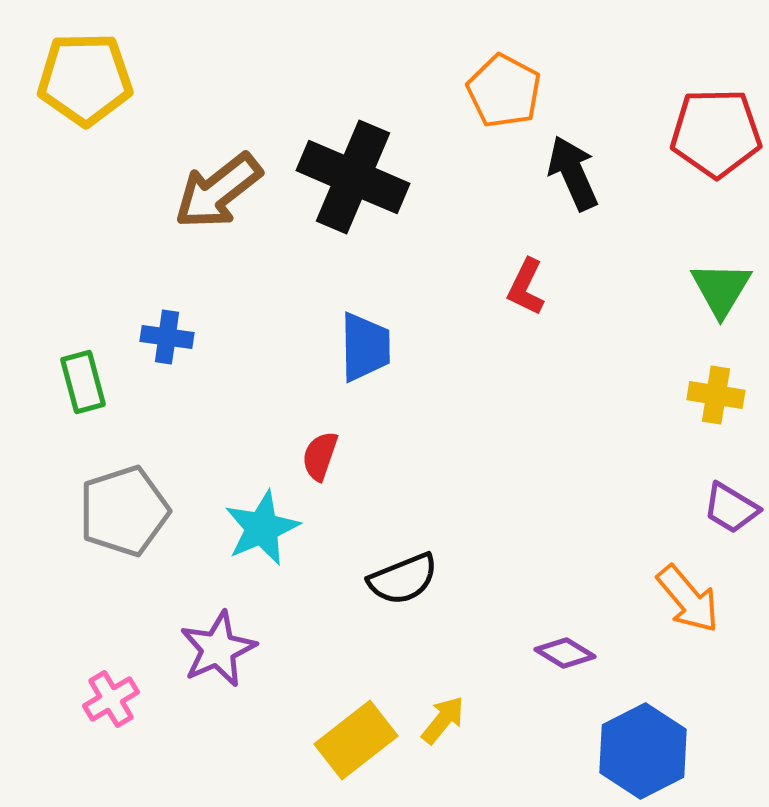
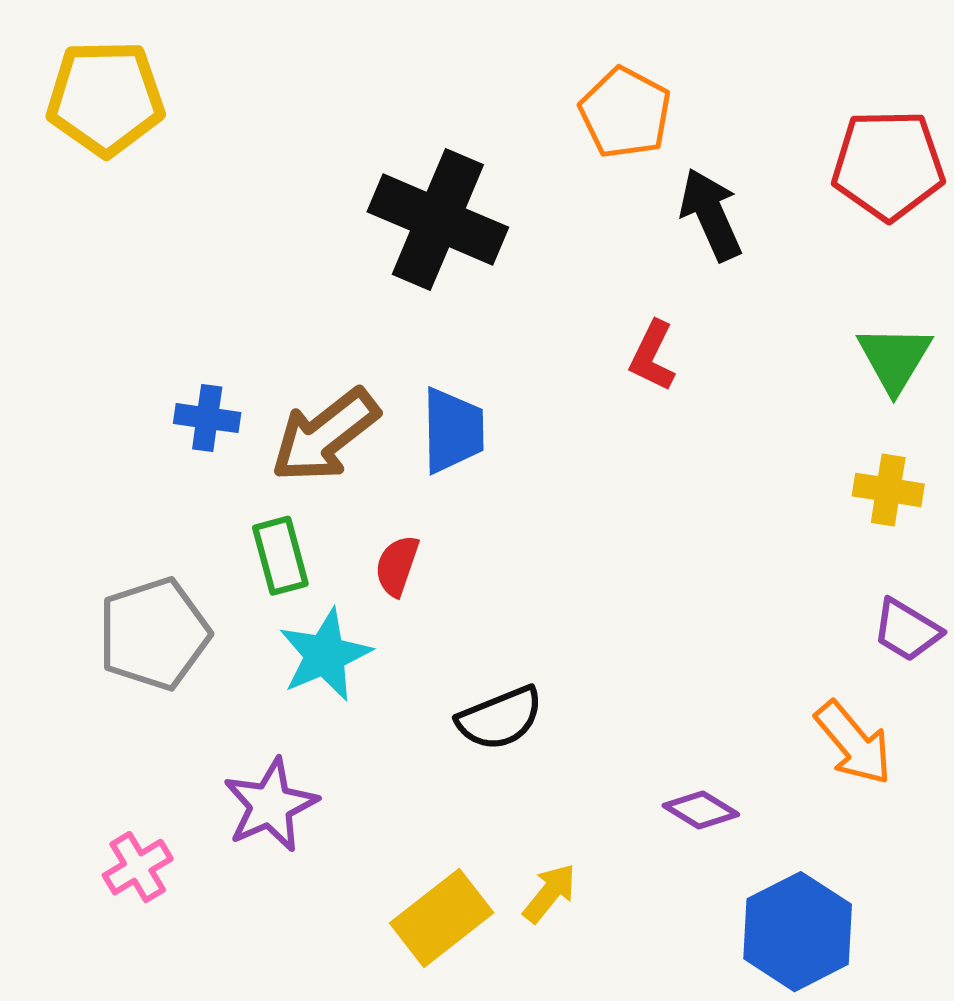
brown arrow: (218, 191) -> (325, 435), moved
green rectangle: (83, 382) -> (280, 556), moved

